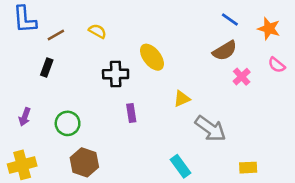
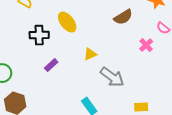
pink cross: (242, 77) -> (146, 45), moved
purple rectangle: (131, 113) -> (51, 65), turned 56

